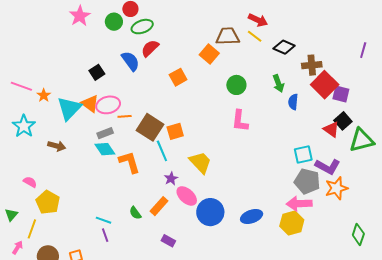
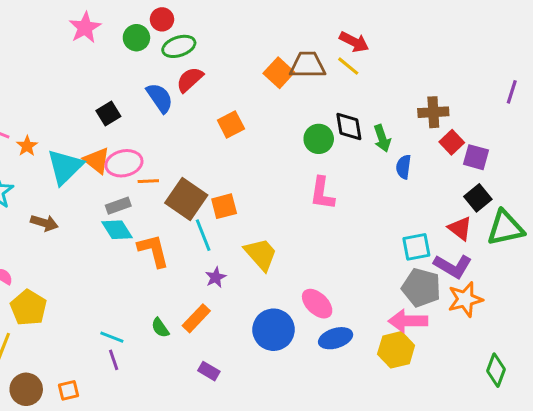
black diamond: (284, 47) -> (349, 127), moved, turned 55
orange square: (209, 54) -> (279, 73), moved
red square: (325, 85) -> (452, 142), size x0.6
red triangle: (331, 129) -> (460, 228), moved
pink ellipse: (187, 196) -> (317, 304), moved

